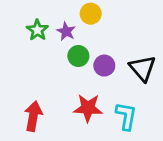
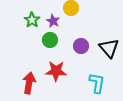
green circle: (78, 56) -> (50, 40), moved
red star: (88, 108) -> (56, 71), moved

